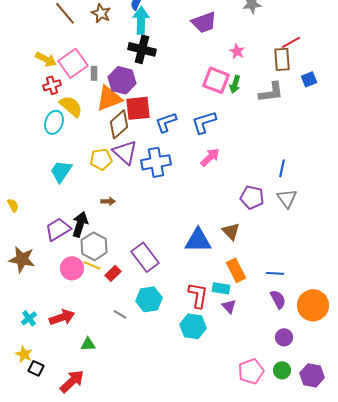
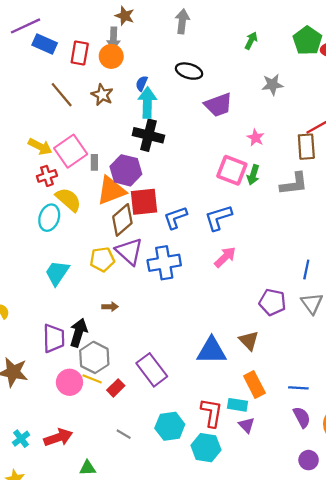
purple trapezoid: (58, 229) -> (54, 338), turned 120
cyan hexagon: (149, 299) -> (170, 426), moved

